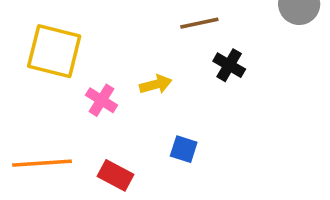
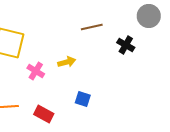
black cross: (229, 65) -> (126, 45), moved

